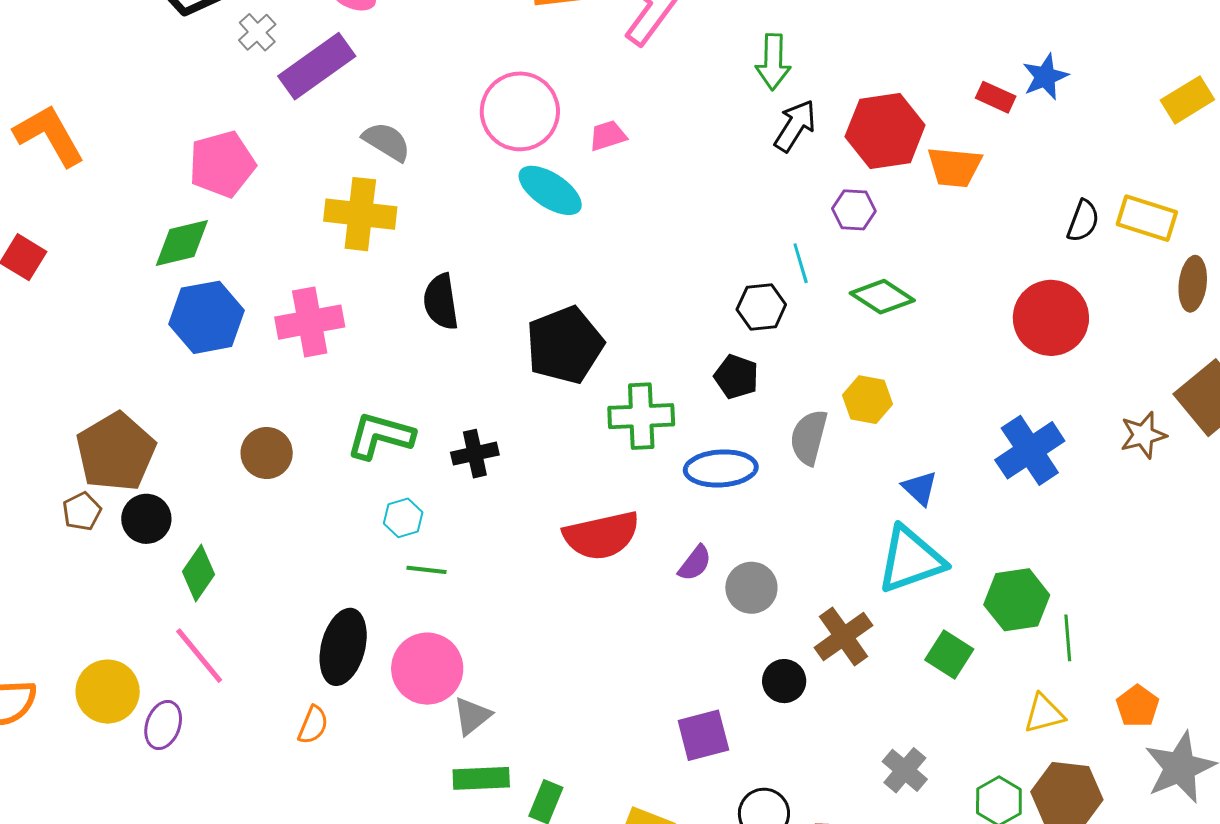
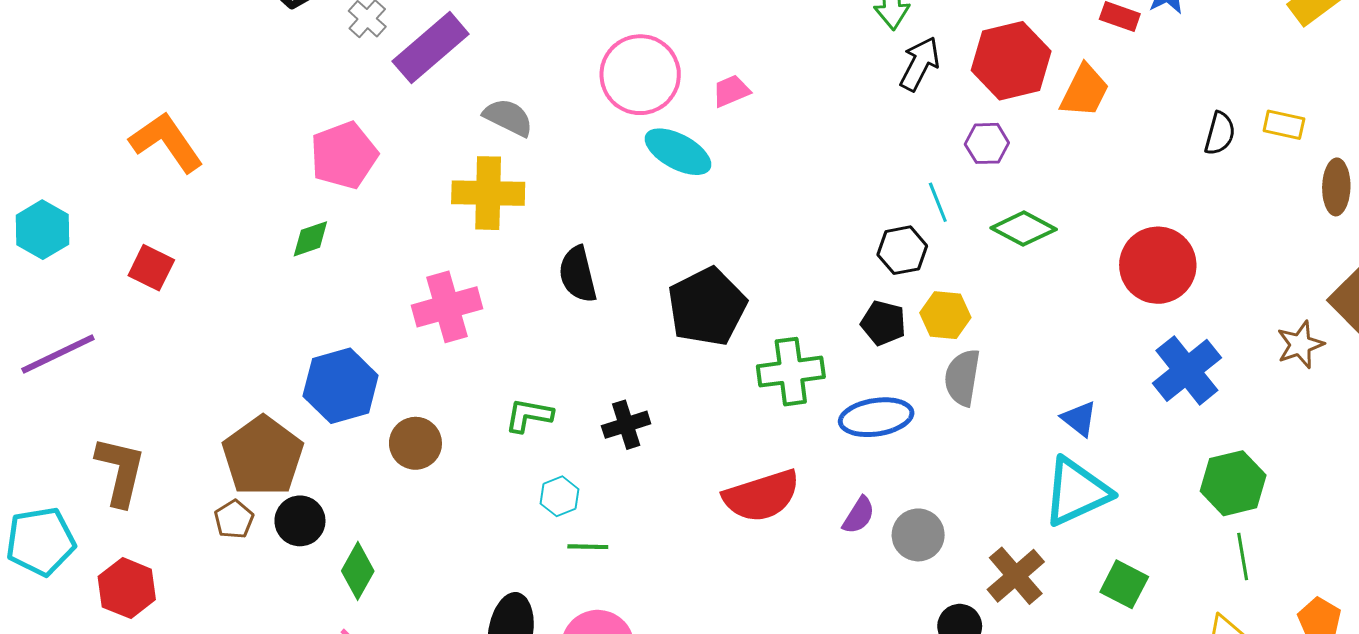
orange trapezoid: (954, 167) -> (1085, 91), turned -64
yellow rectangle: (1147, 218) -> (1284, 125), size x0.7
green diamond: (182, 243) -> (310, 239), size x0.7
blue hexagon: (207, 317) -> (341, 386), moved
red circle: (1051, 318) -> (1158, 265), moved
yellow hexagon: (868, 400) -> (945, 315), moved
green L-shape: (380, 436) -> (529, 415), size x0.7
green hexagon: (1017, 600) -> (1233, 483), moved

